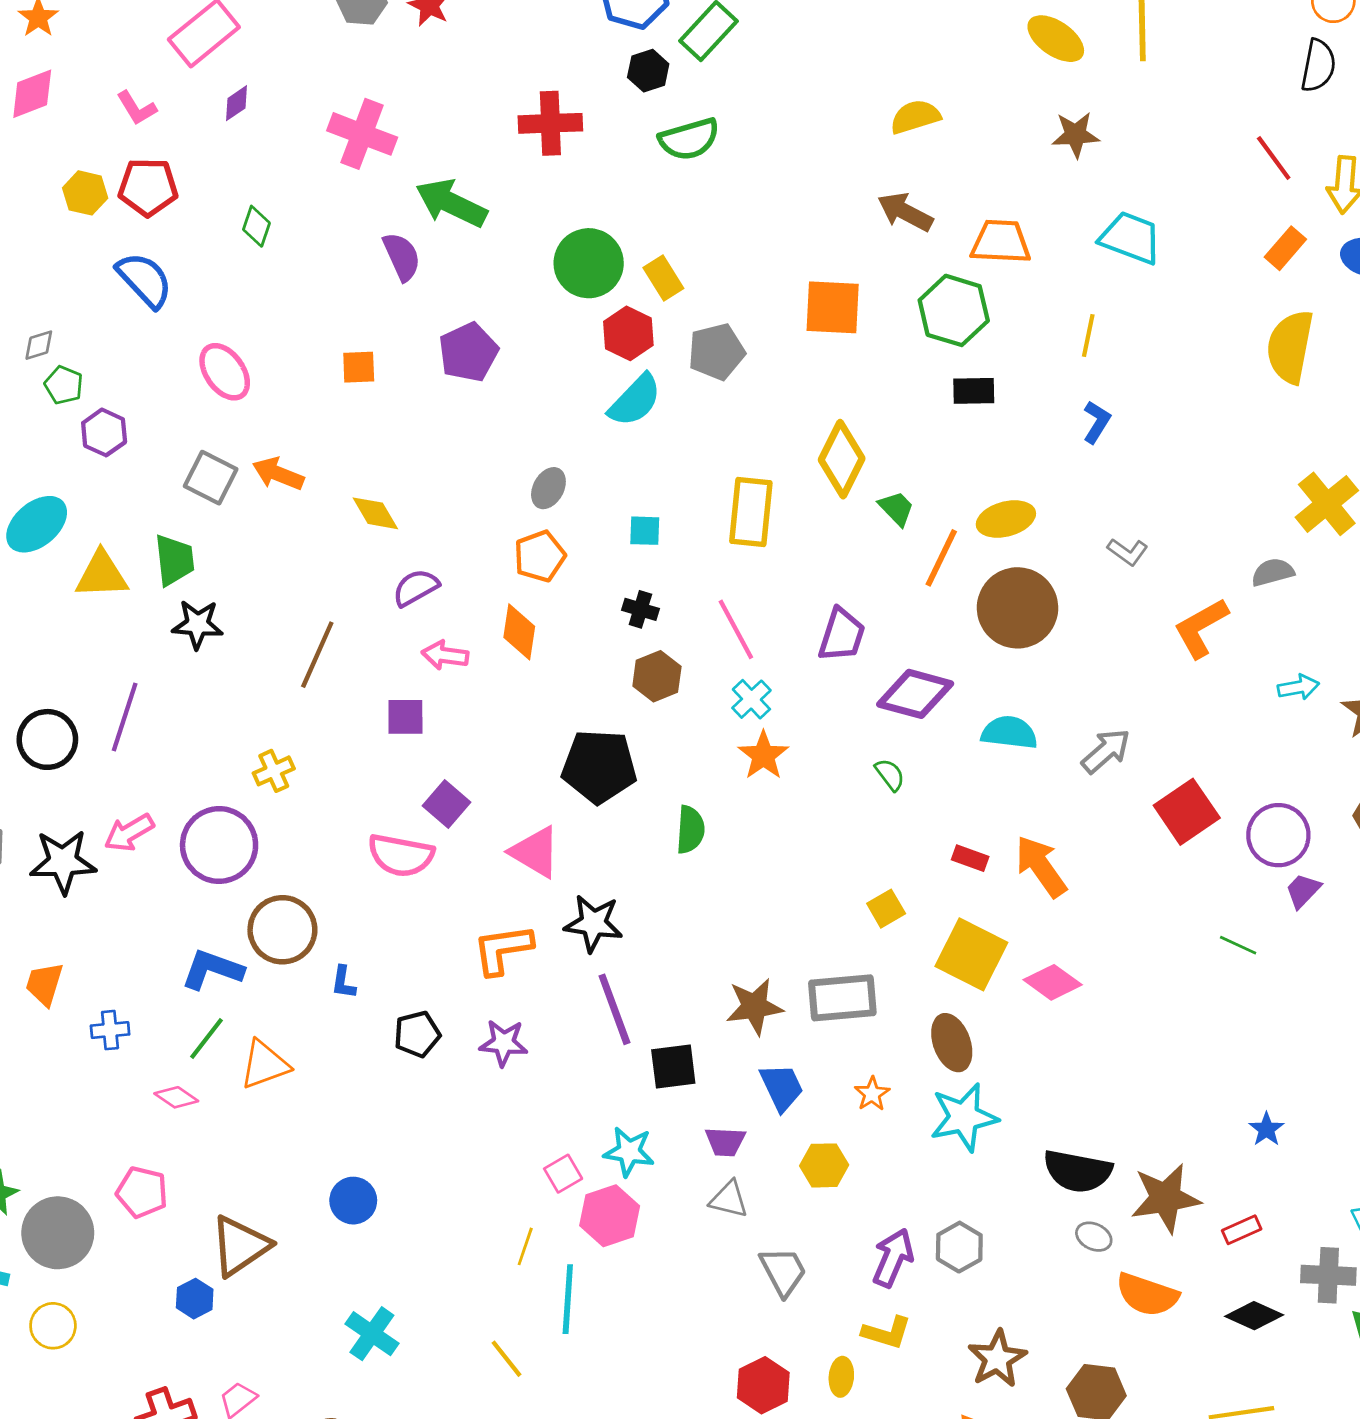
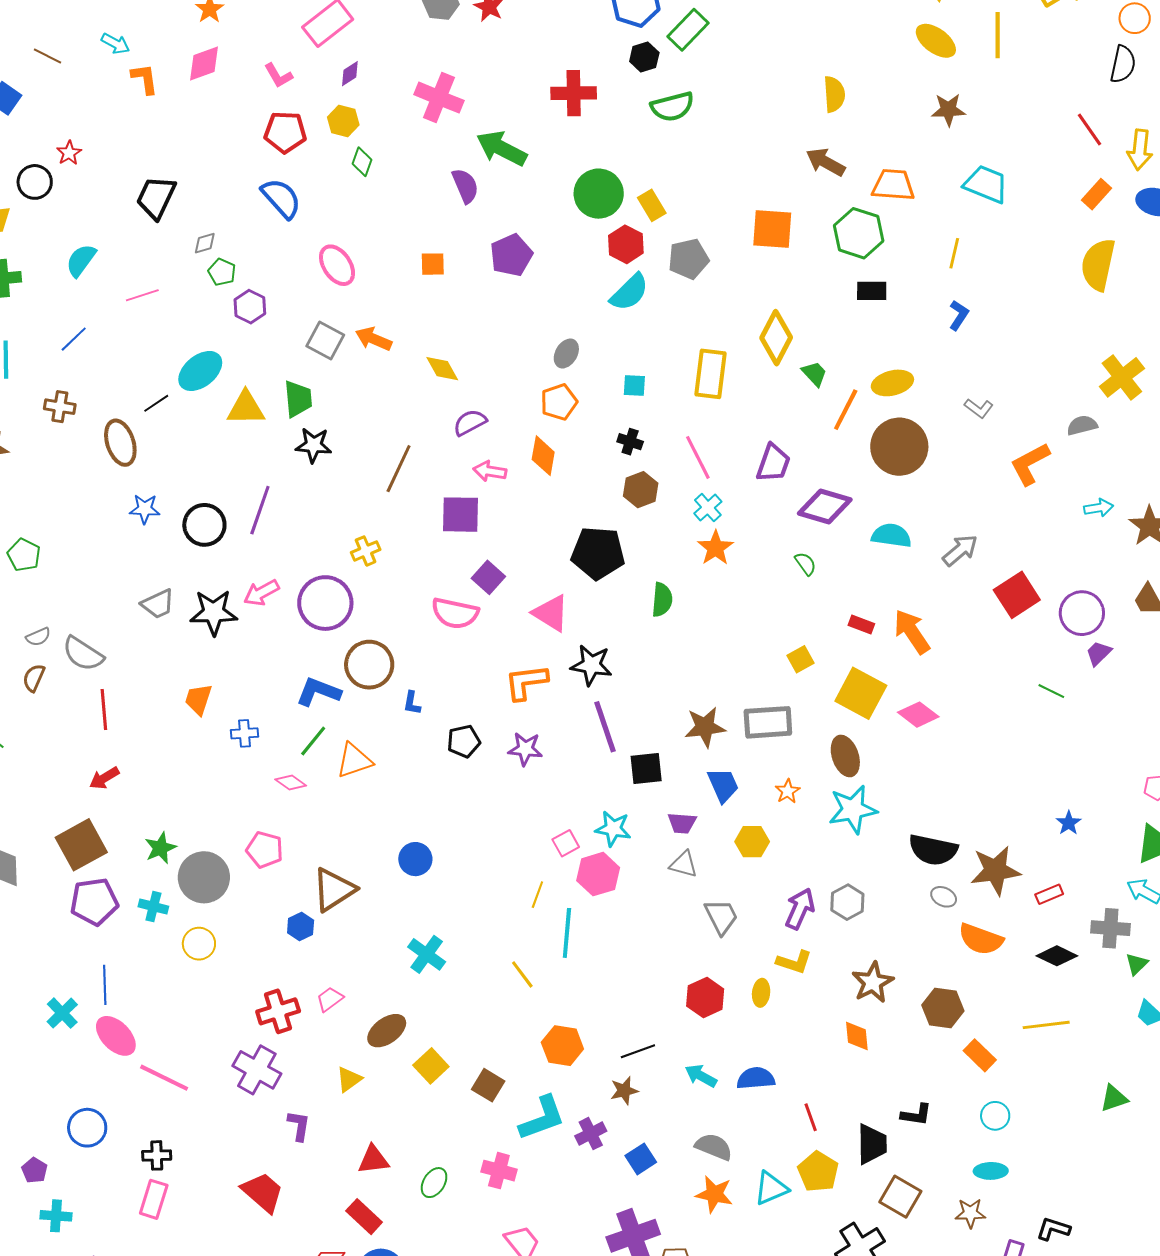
yellow semicircle: (915, 117) -> (834, 94), turned 102
yellow hexagon: (85, 193) -> (343, 121), moved
purple square: (405, 717) -> (460, 515), size x1.4

